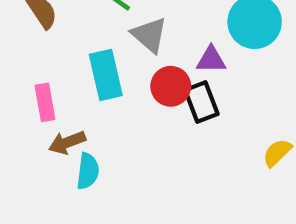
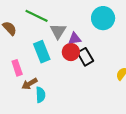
gray triangle: (149, 35) -> (58, 31), turned 30
purple triangle: (211, 60) -> (75, 39), moved

